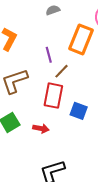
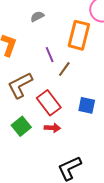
gray semicircle: (53, 10) -> (37, 17), moved
red rectangle: (53, 96) -> (49, 103), moved, turned -40

